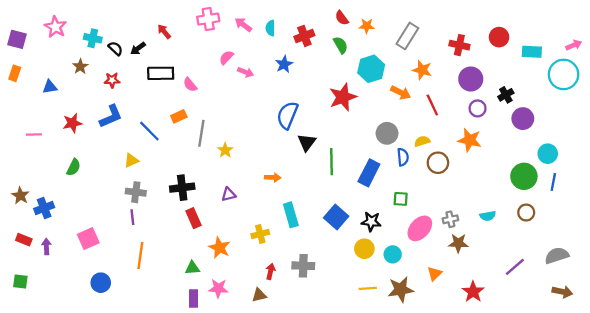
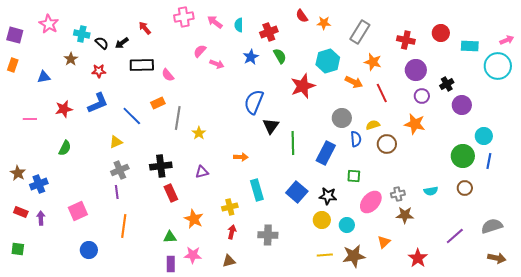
green semicircle: (341, 45) -> (280, 56), moved
gray cross: (136, 192) -> (120, 170), turned -30
red arrow: (270, 271) -> (232, 232), moved

